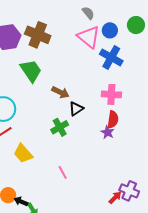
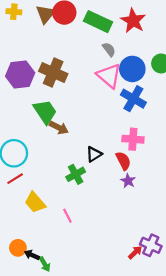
blue circle: (110, 30) -> (132, 69), size x1.5
brown arrow: (60, 92) -> (59, 128), moved
red semicircle: (113, 120) -> (123, 161), moved, turned -36
pink line: (63, 172) -> (67, 216), moved

